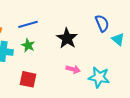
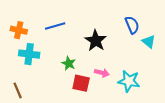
green star: (28, 45) -> (69, 63), moved
red square: (28, 79) -> (81, 83), moved

